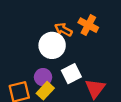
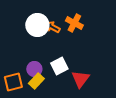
white circle: (52, 45) -> (37, 25), moved

